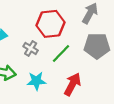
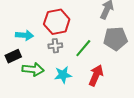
red hexagon: (50, 24) -> (57, 22), moved
gray cross: (31, 48) -> (55, 46), turned -32

